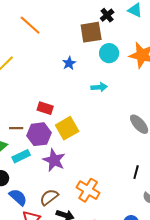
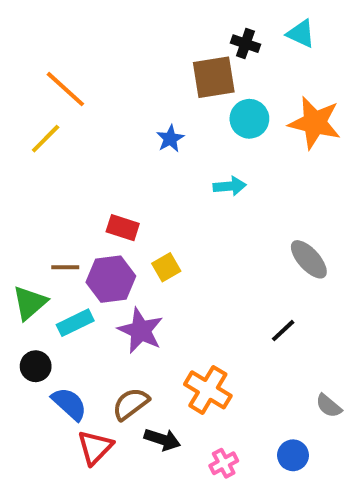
black cross: (107, 15) -> (245, 44), turned -32
orange line: (30, 25) -> (65, 89), moved
yellow square: (67, 128) -> (166, 267), size x0.6
black line: (136, 172) -> (283, 331), moved, turned 32

